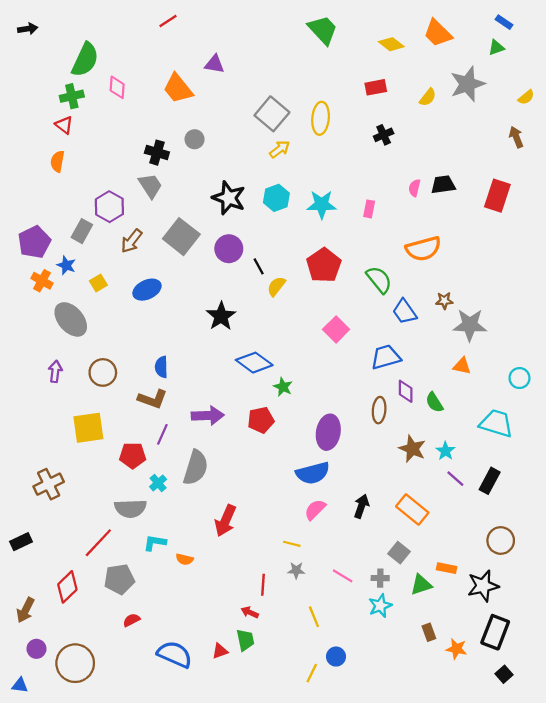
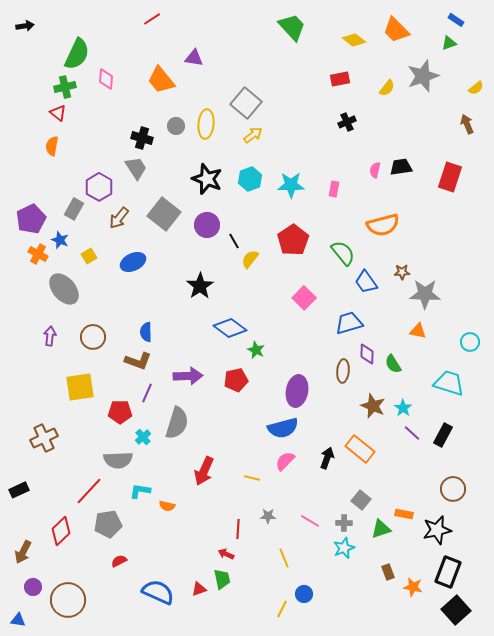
yellow ellipse: (321, 118) -> (206, 124), moved
orange rectangle: (412, 510) -> (360, 449), moved
yellow line: (292, 544) -> (252, 478), moved
black square: (504, 674) -> (456, 610), size x1.8

